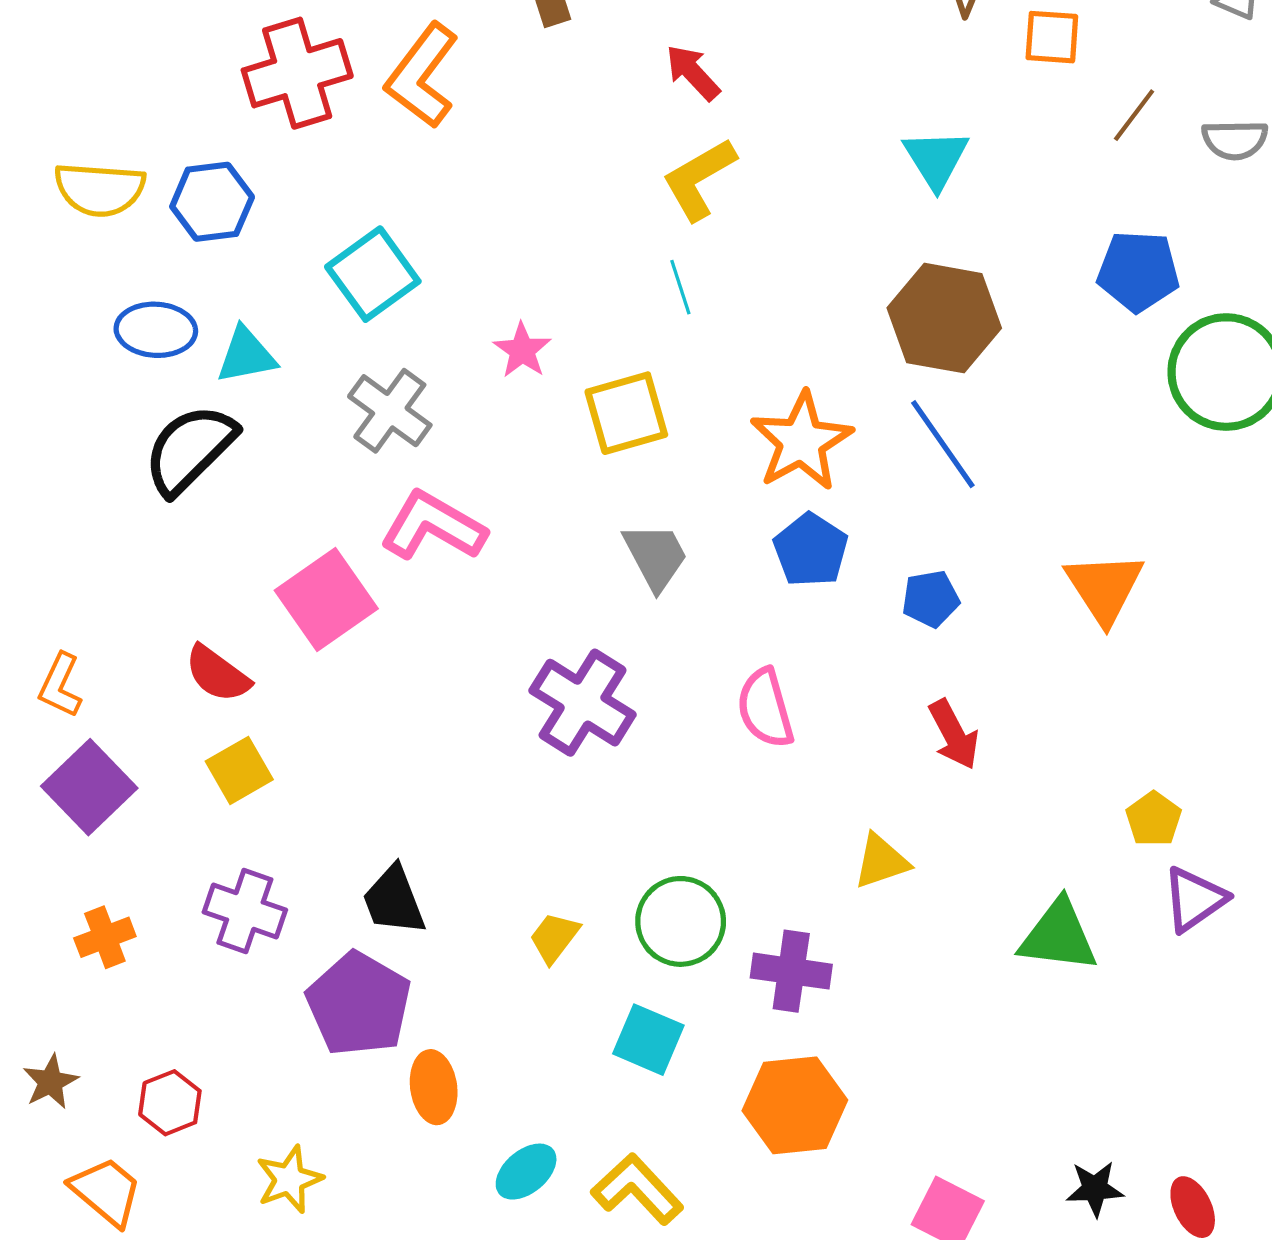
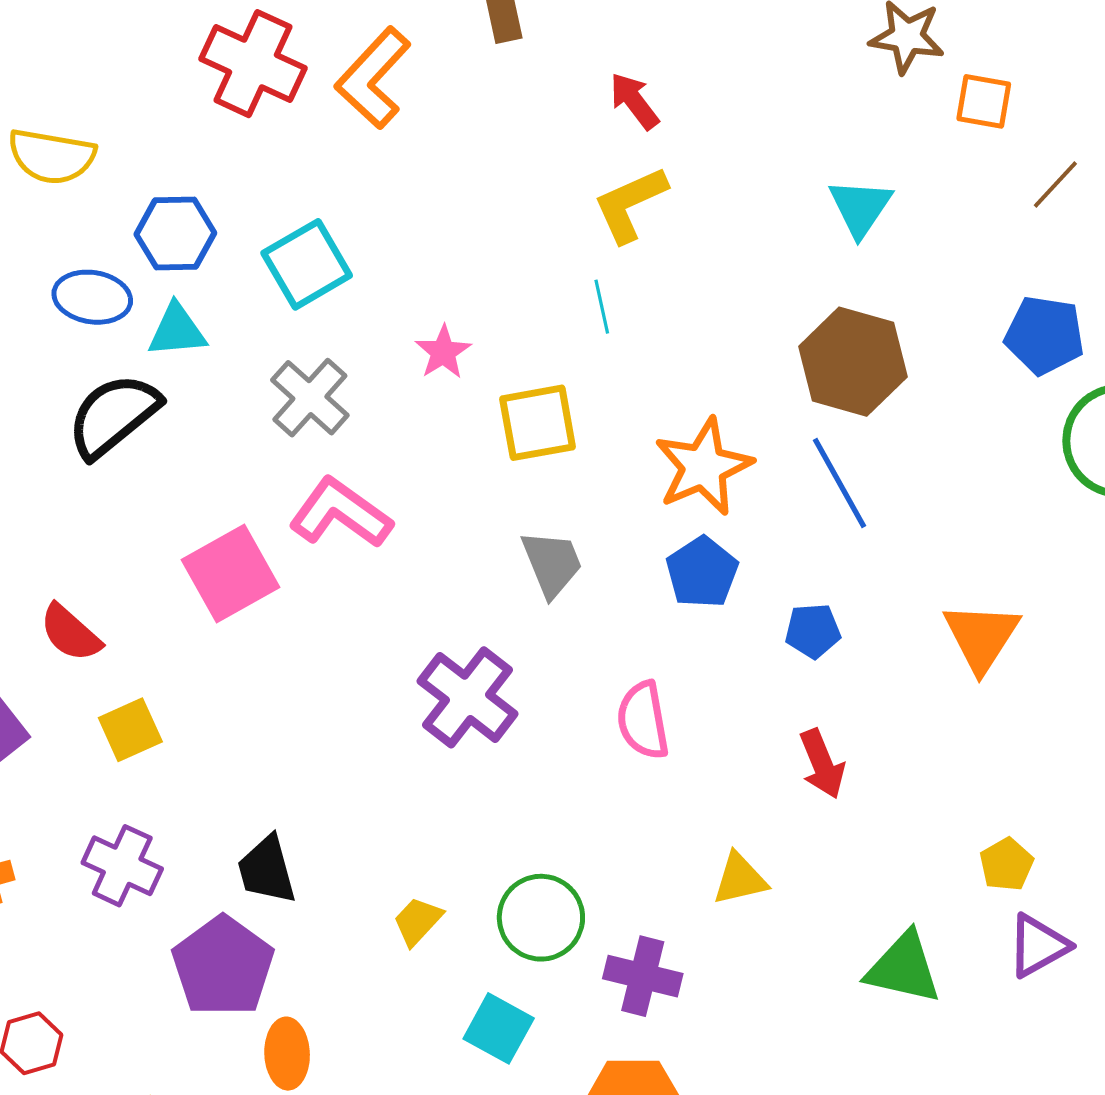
red cross: (297, 73) -> (253, 64), turned 36
blue hexagon: (212, 202) -> (175, 234), moved
red semicircle: (217, 674) -> (70, 633), moved

